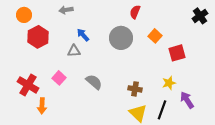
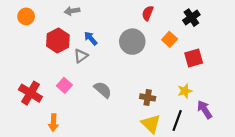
black cross: (200, 16) -> (191, 18), moved
red hexagon: (38, 37) -> (58, 41), moved
gray triangle: (74, 51) -> (81, 56), turned -32
orange arrow: (42, 106) -> (53, 123), moved

